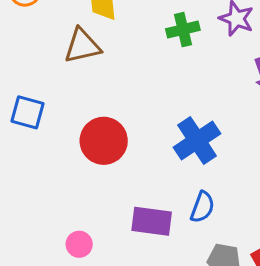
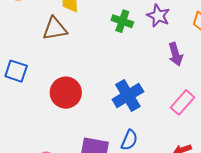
green cross: (183, 30) -> (122, 21), turned 30

